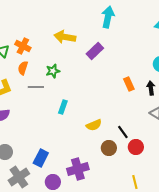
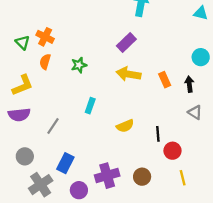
yellow arrow: (65, 37) -> (129, 74), moved
gray line: (36, 87) -> (53, 126), moved, turned -56
black line: (123, 132) -> (158, 134), turned 32
brown circle: (109, 148) -> (142, 177), moved
yellow line: (135, 182) -> (183, 178), moved

